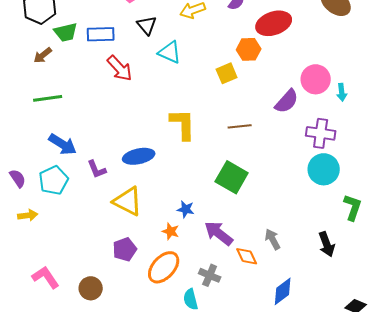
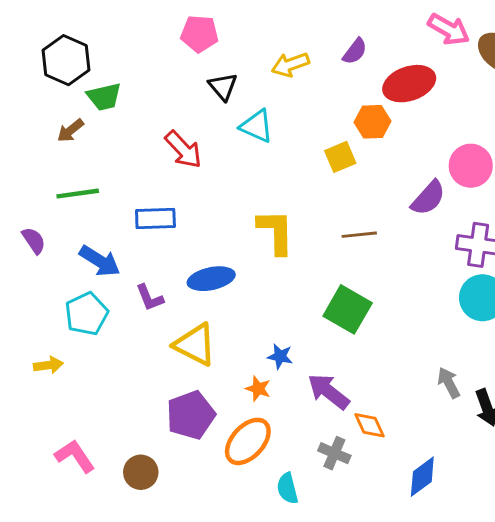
blue rectangle: (101, 34) -> (155, 219), moved
purple semicircle: (18, 178) -> (34, 241), moved
gray arrow: (273, 239) -> (449, 383), moved
purple pentagon: (125, 249) -> (191, 415), size x1.4
gray cross: (210, 275) -> (334, 453), moved

